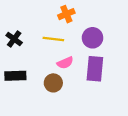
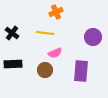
purple circle: (93, 38) -> (93, 37), moved
purple rectangle: (95, 69) -> (81, 71), moved

